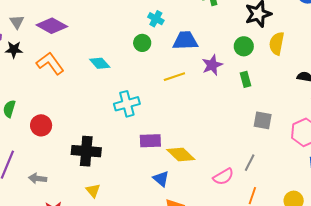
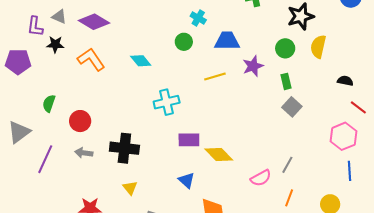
gray triangle: (17, 22) -> (59, 17), turned -35
gray square: (263, 120) -> (292, 107), moved, turned 30
gray arrow: (38, 178) -> (84, 153), moved
blue triangle: (161, 179) -> (187, 180), moved

